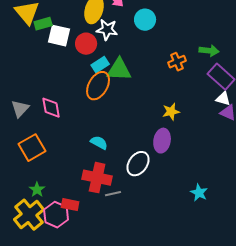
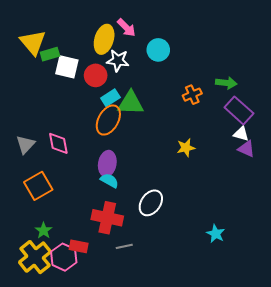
purple ellipse: (162, 141) -> (107, 164), moved
gray line: (113, 194) -> (124, 246), moved

